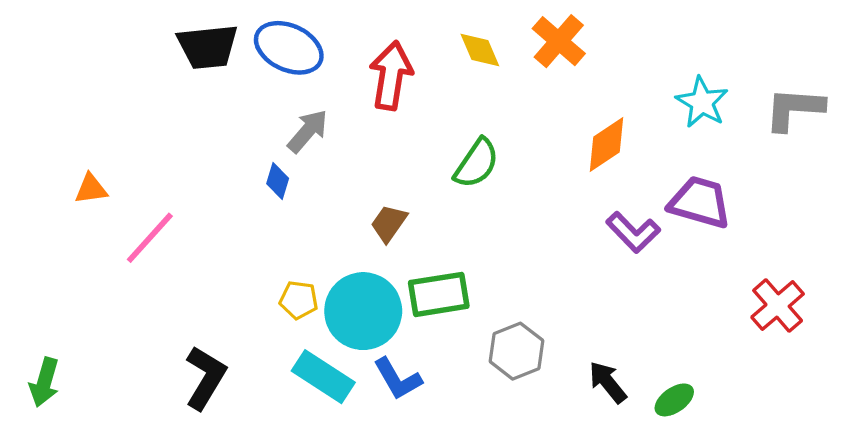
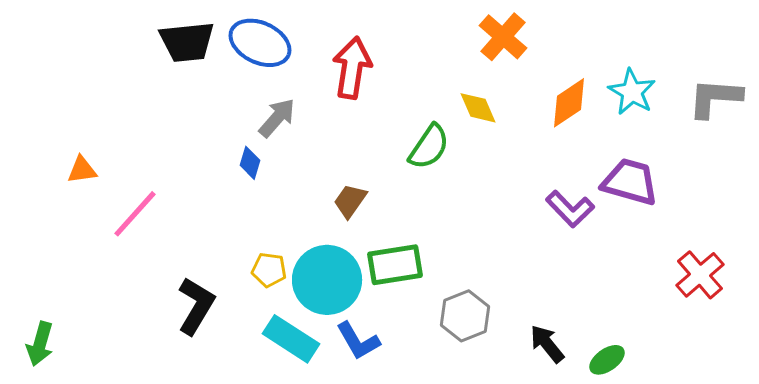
yellow diamond: (480, 50) -> (478, 108), moved
orange diamond: (606, 144) -> (569, 103), moved
black L-shape: (205, 378) -> (196, 306), moved

